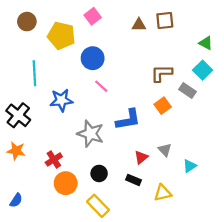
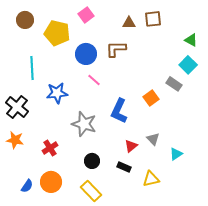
brown L-shape: (162, 73) -> (116, 49), moved
blue L-shape: (128, 120) -> (119, 111), turned 125
orange circle: (66, 183) -> (51, 182), moved
blue semicircle: (16, 200) -> (27, 186), moved

